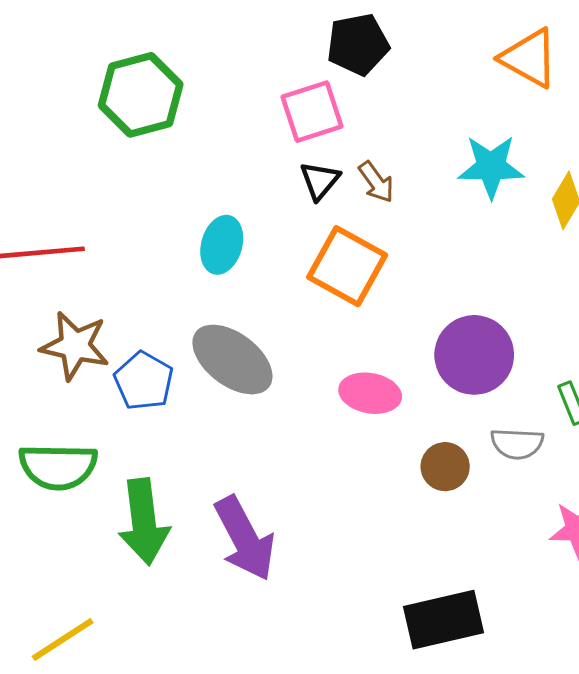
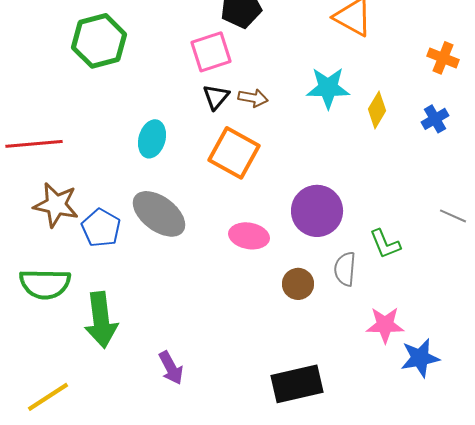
brown arrow: (376, 182) -> (253, 98), turned -44
gray semicircle: (517, 444) -> (345, 269), turned 92
purple arrow: (245, 539) -> (171, 368), moved, size x0.6

